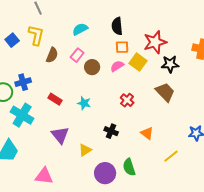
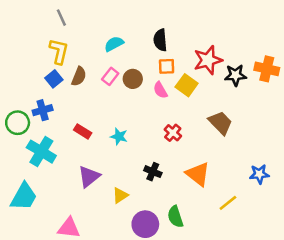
blue square: (12, 40) -> (54, 79), moved
black star: (170, 64) -> (235, 75), moved
pink semicircle: (117, 66) -> (160, 90), turned -88
brown circle: (92, 67) -> (133, 79), moved
orange triangle: (147, 133) -> (198, 174), size x1.5
purple triangle: (60, 135) -> (89, 177), turned 30

